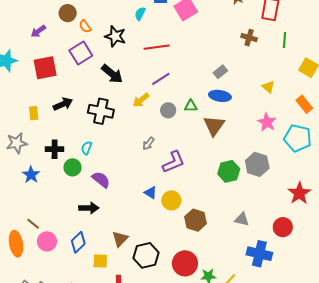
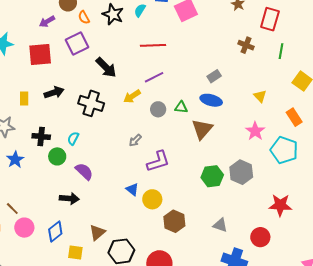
purple arrow: (38, 31) -> (47, 21), moved
black star: (115, 36) -> (113, 14), moved
red star: (299, 193) -> (280, 205), turned 30

